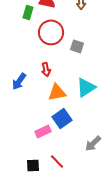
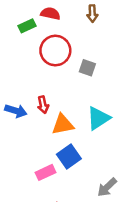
green rectangle: (28, 12) -> (27, 26), turned 48
red arrow: (46, 69) -> (43, 105), moved
blue arrow: (19, 81) -> (16, 111), turned -108

